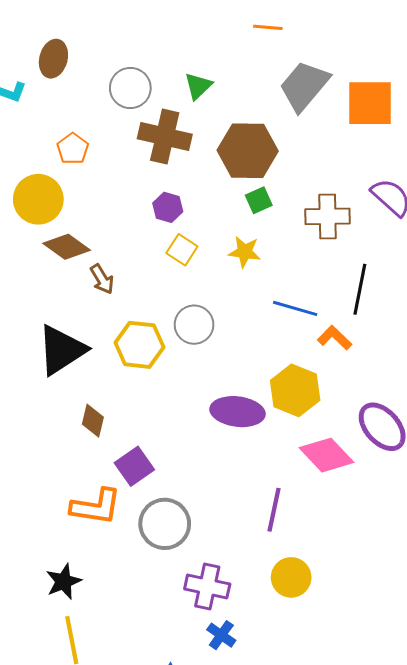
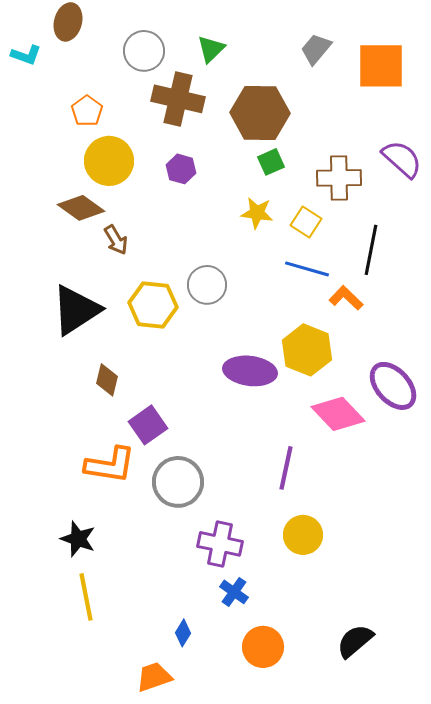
gray trapezoid: (304, 86) -> (316, 49), size x0.6
yellow circle: (38, 199) -> (109, 161), moved
yellow square: (182, 250) -> (306, 222), moved
black star: (64, 582) -> (78, 539), turned -30

